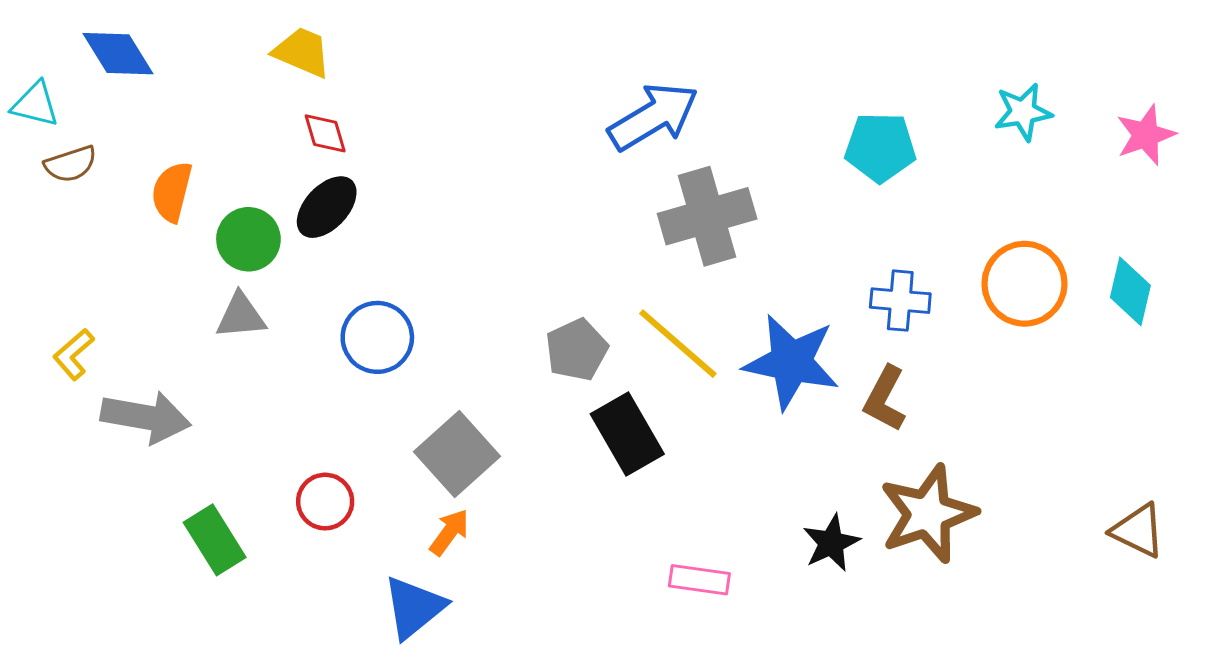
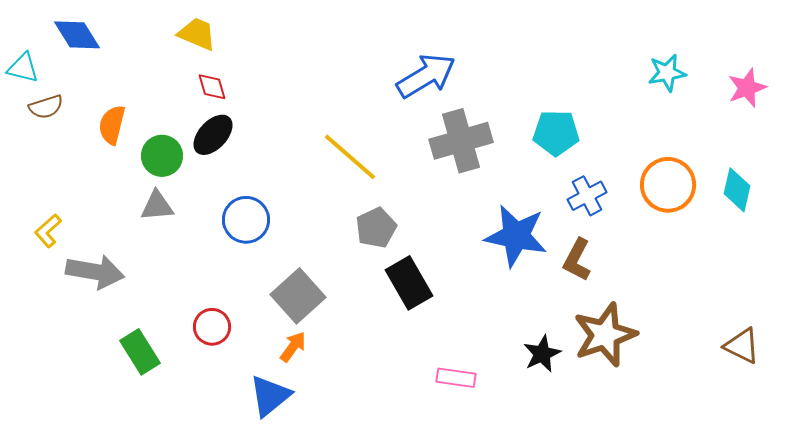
cyan pentagon: (880, 147) -> (556, 133), moved
blue cross: (900, 301) -> (587, 196), turned -33
yellow line: (678, 344) -> (350, 157), moved

